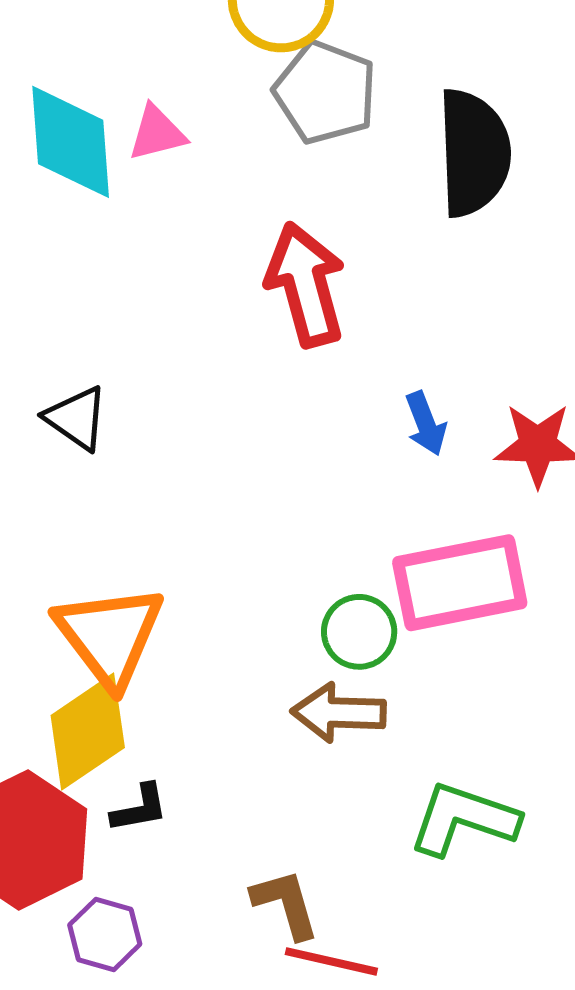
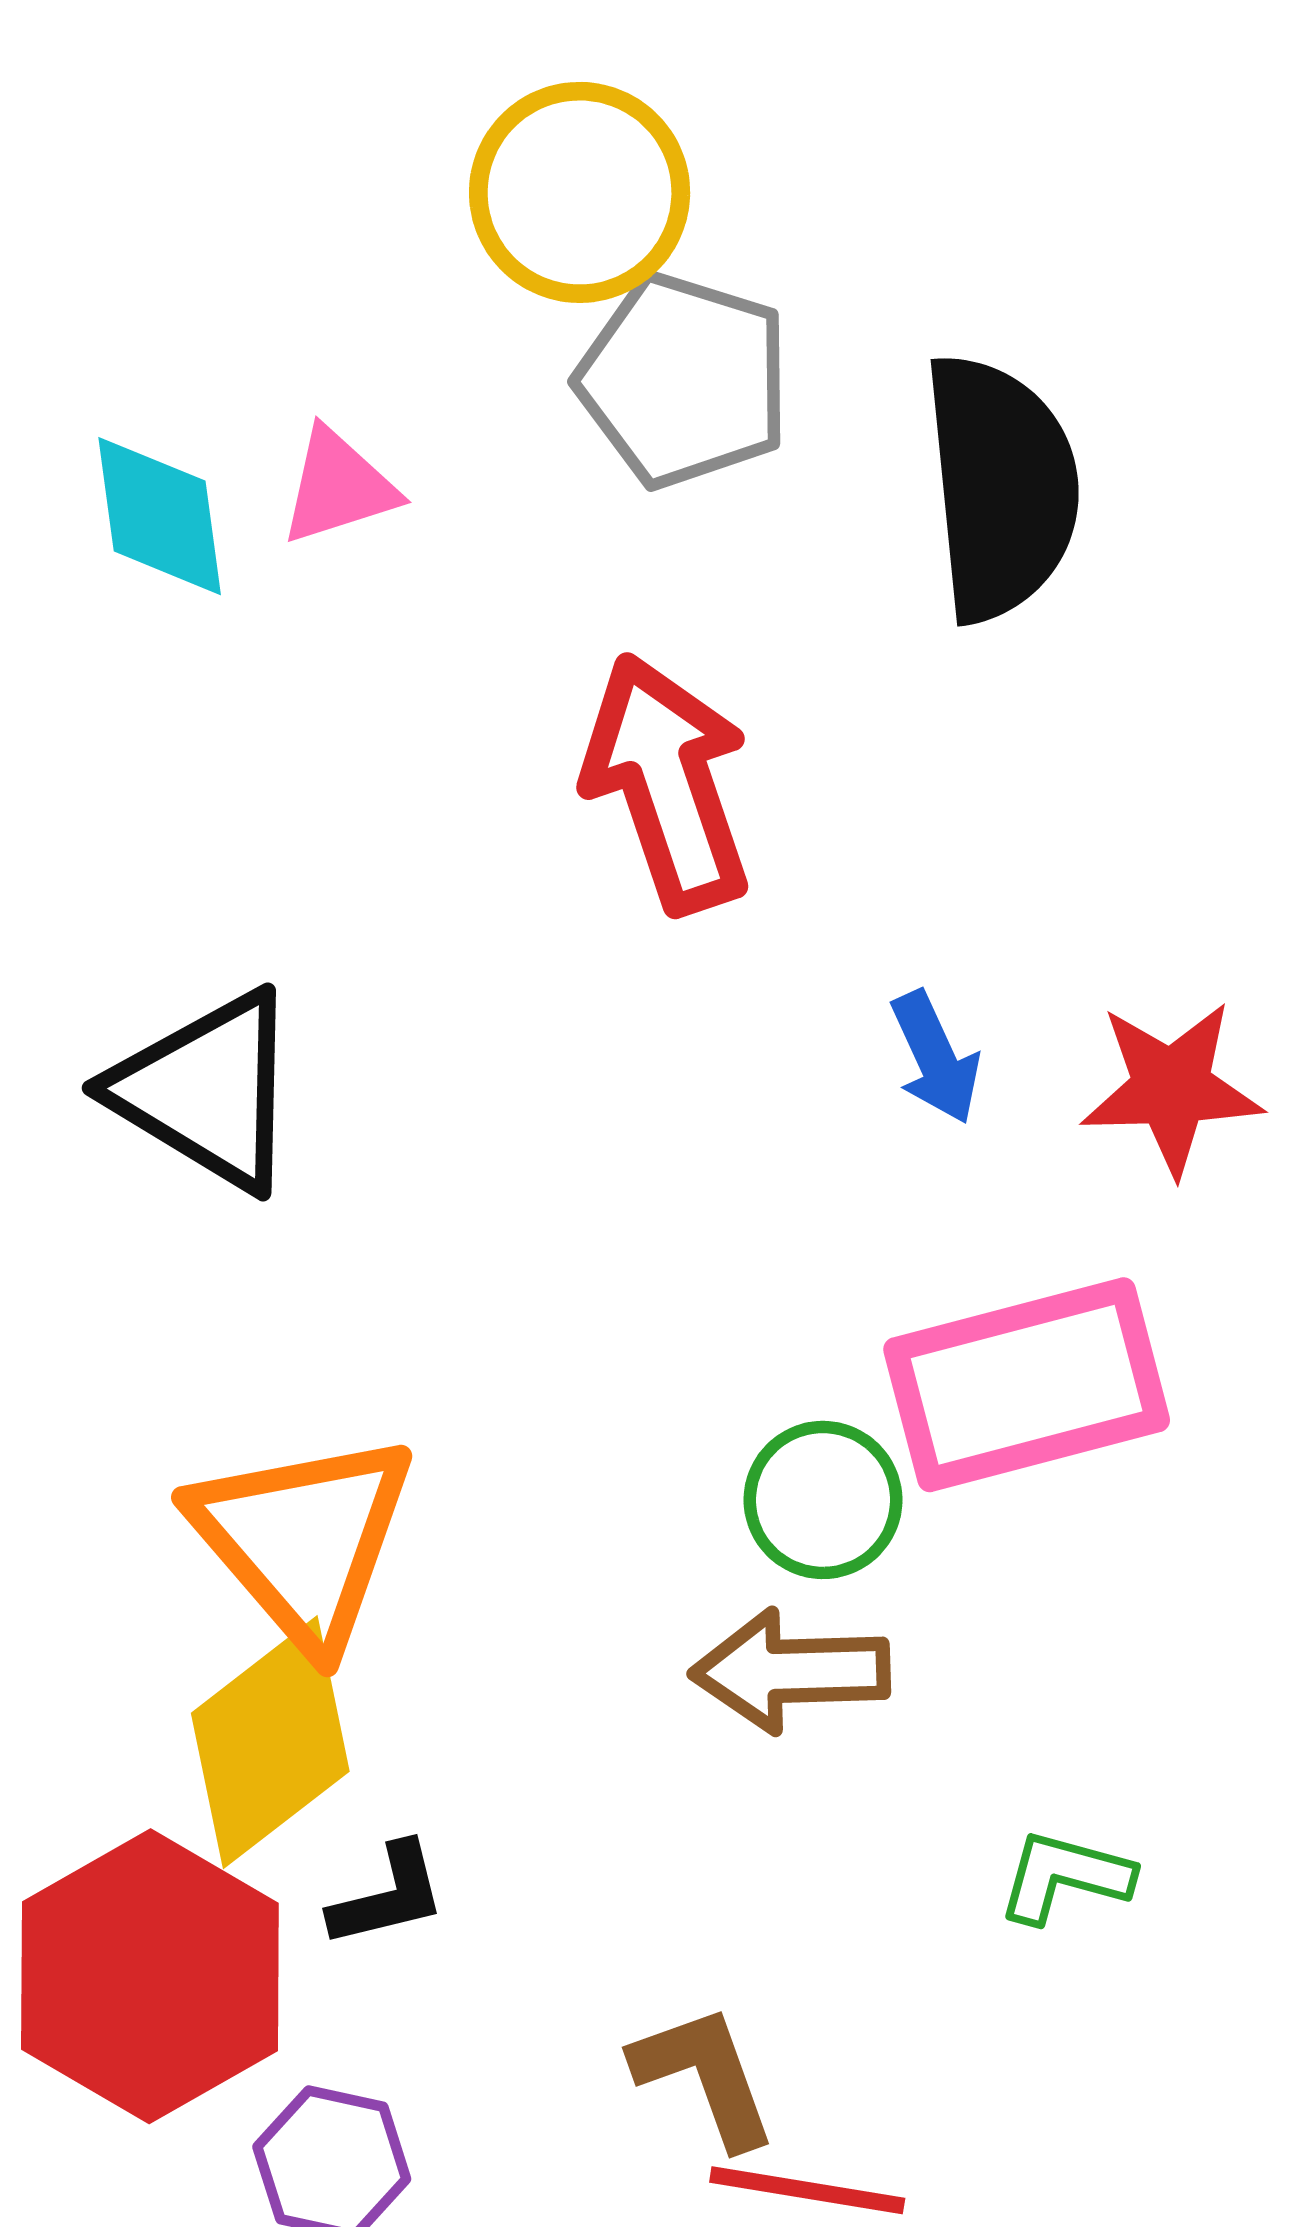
cyan diamond: (71, 142) -> (160, 516), size x0.7
black triangle: (76, 418) -> (207, 1091), size x1.5
green L-shape: (464, 819) -> (1065, 1877), size x0.6

